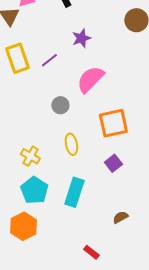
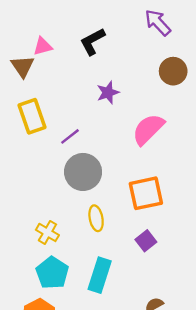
purple line: (49, 60) -> (70, 136), moved
pink semicircle: (90, 79) -> (148, 129), moved
gray circle: (60, 105) -> (83, 172), size x1.8

